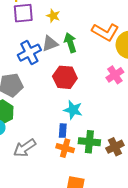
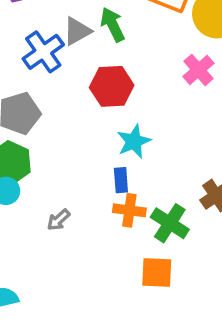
cyan star: (73, 110) -> (134, 141), turned -30
green cross: (89, 142) -> (170, 223), moved, turned 35
gray arrow: (25, 148) -> (59, 220), size x0.6

